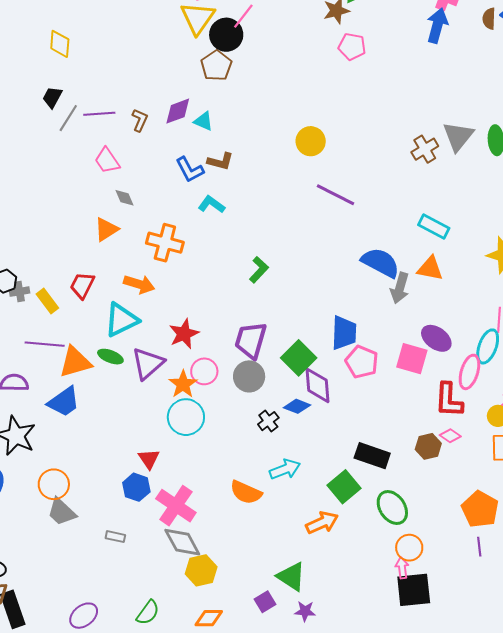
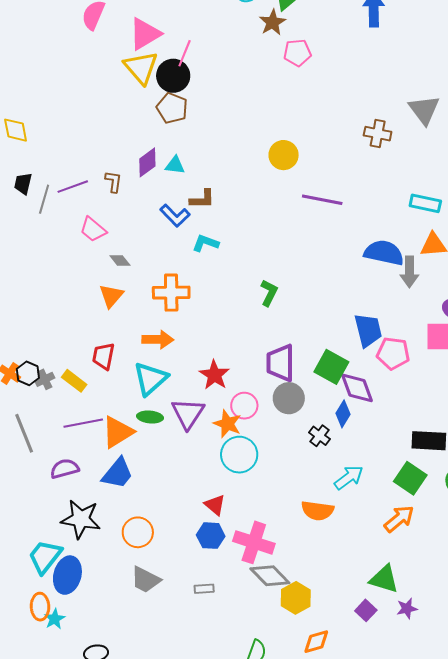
brown cross: (425, 149) -> (378, 134), moved, turned -32
blue diamond: (297, 406) -> (343, 414), turned -64
orange circle: (54, 484) -> (138, 532), moved

